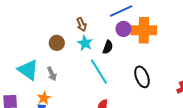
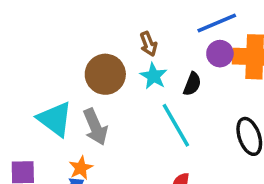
brown circle: (57, 43) -> (105, 74), size x1.5
gray arrow: (52, 74) -> (95, 127), size x1.5

